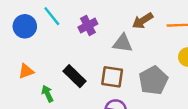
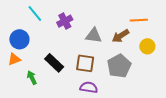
brown arrow: (143, 21) -> (121, 36), moved
blue circle: (25, 26) -> (19, 39), moved

